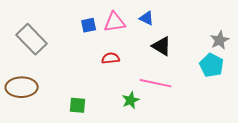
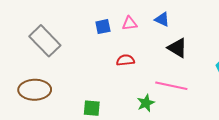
pink triangle: (115, 22) -> (130, 23), size x0.7

